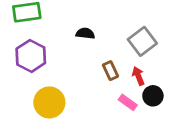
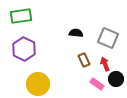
black semicircle: (85, 33) -> (76, 33), moved
gray square: (142, 41) -> (108, 38), turned -30

